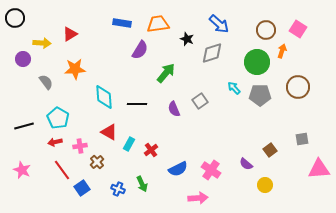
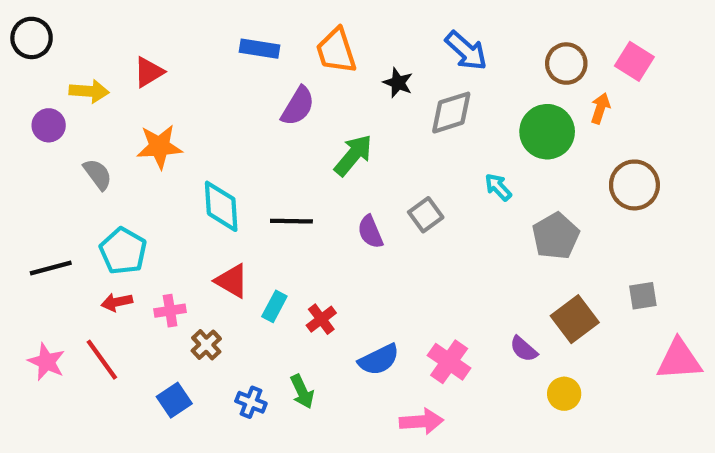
orange trapezoid: (158, 24) -> (336, 51), turned -100
gray pentagon: (260, 95) -> (556, 236), moved, turned -30
brown square: (270, 150) -> (575, 319), size x1.5
red line: (62, 170) -> (102, 360), moved

